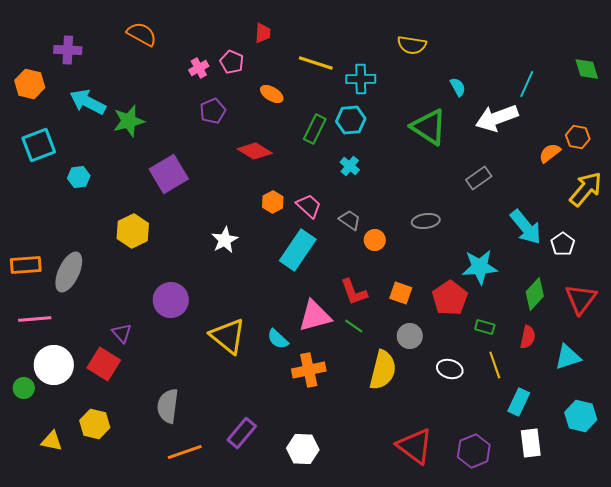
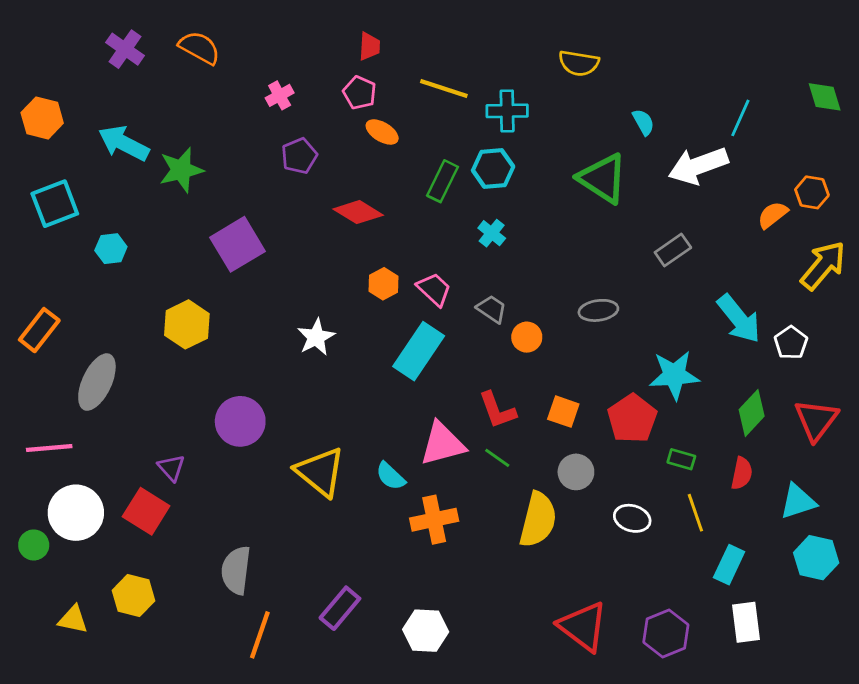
purple cross: (68, 50) -> (125, 49), moved, turned 32
pink pentagon: (232, 62) -> (360, 93), moved
orange rectangle: (26, 265) -> (39, 330), moved, turned -48
cyan hexagon: (581, 416) -> (816, 558), moved
orange line: (185, 452) -> (260, 635), turned -52

